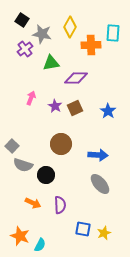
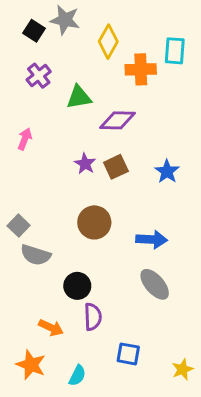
gray star: (42, 34) -> (65, 20), moved
pink arrow: (31, 98) -> (25, 139), moved
black circle: (46, 175) -> (77, 286), moved
orange arrow: (33, 203) -> (51, 328), moved
yellow star: (104, 233) -> (182, 369), moved
cyan semicircle: (40, 245) -> (77, 376), moved

